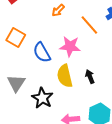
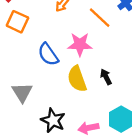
orange square: (16, 38) -> (17, 22), moved
black star: (42, 98) -> (53, 120), moved

